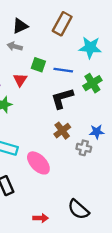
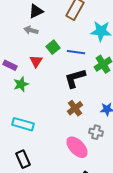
green square: (38, 65) -> (53, 47), turned 32
gray cross: (84, 148) -> (96, 132), moved
pink ellipse: (38, 163) -> (77, 147), moved

